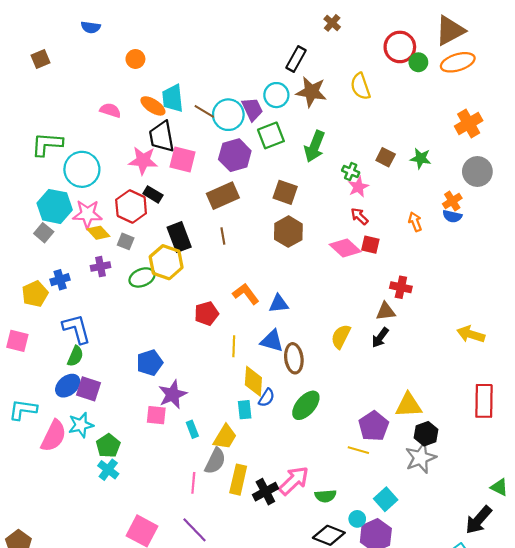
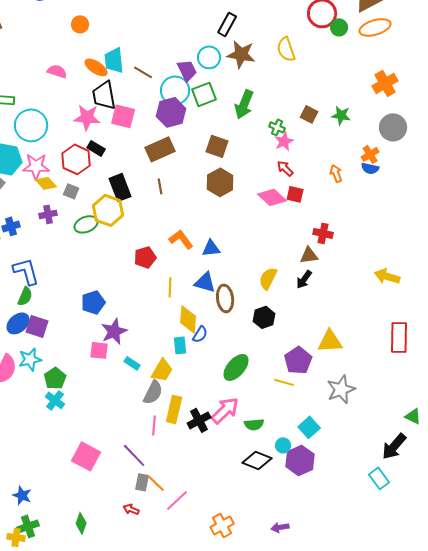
cyan circle: (228, 115) -> (175, 90), moved
green ellipse: (306, 405) -> (236, 367), moved
cyan rectangle: (192, 429) -> (132, 363), turned -35
black hexagon: (426, 434) -> (264, 317), moved
pink line: (193, 483) -> (154, 425), moved

